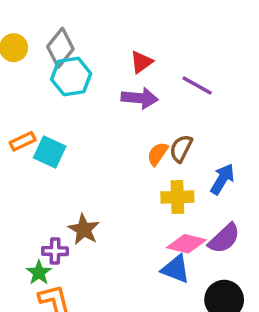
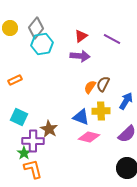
purple line: (197, 85) -> (112, 39), moved
cyan square: (50, 152) -> (19, 117), moved
pink diamond: (186, 244) -> (89, 137), moved
purple cross: (55, 251) -> (33, 141), size x1.5
blue triangle: (176, 269) -> (81, 117), moved

